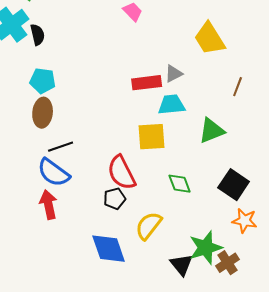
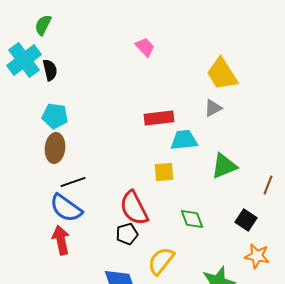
gray triangle: (174, 74) -> (213, 108), moved
brown line: (238, 87) -> (268, 185), moved
yellow square: (152, 137) -> (164, 172), size x0.7
black square: (234, 185) -> (246, 220), size x0.7

